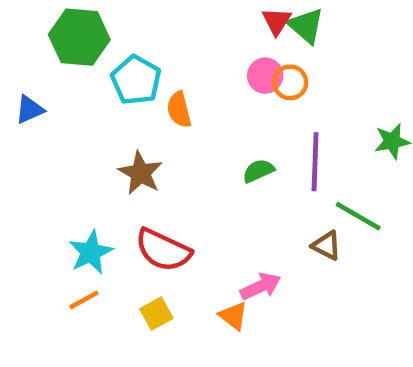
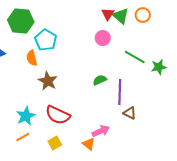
orange circle: (290, 82) -> (143, 15), moved
orange semicircle: (179, 110) -> (32, 58), moved
purple line: (315, 162) -> (120, 92), moved
green line: (358, 216) -> (135, 57), moved

